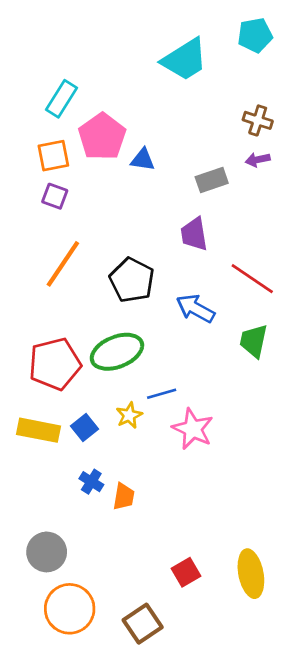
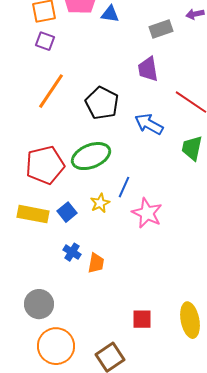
blue line: (162, 394) -> (124, 187), turned -50
red square: (186, 572) -> (142, 319), turned 30

